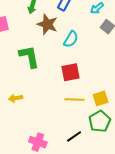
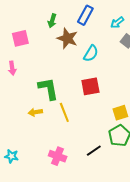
green L-shape: (29, 57) -> (48, 89), moved
yellow line: (75, 99) -> (64, 112), moved, turned 66

